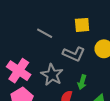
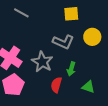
gray line: (45, 33) -> (21, 13), moved

